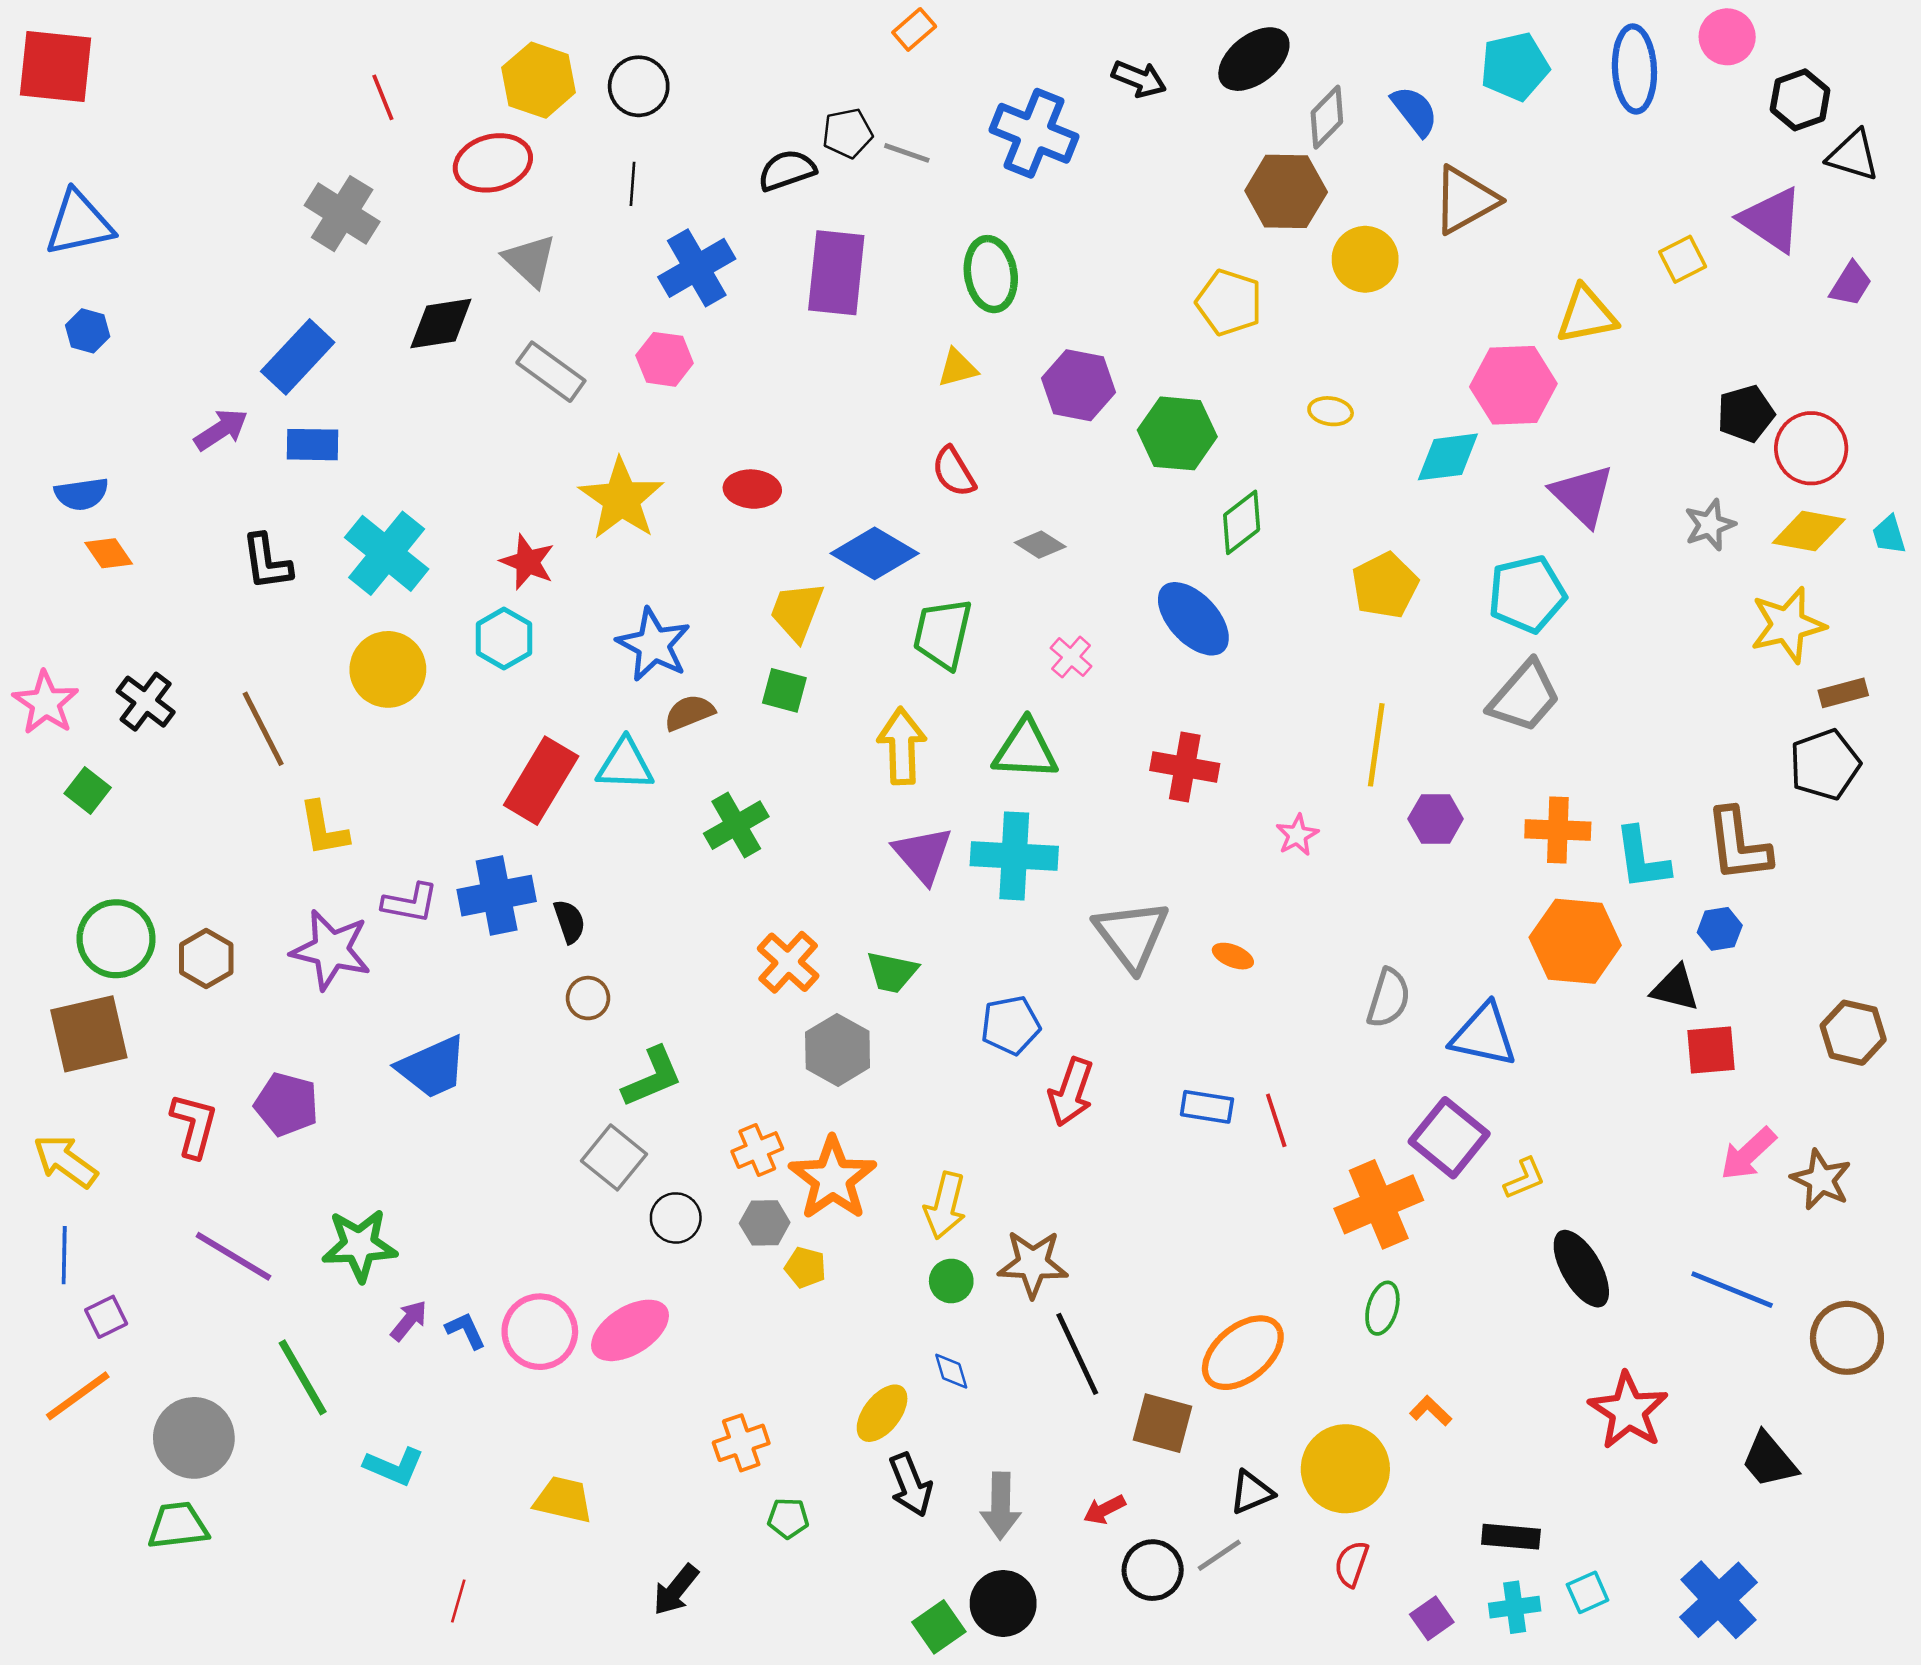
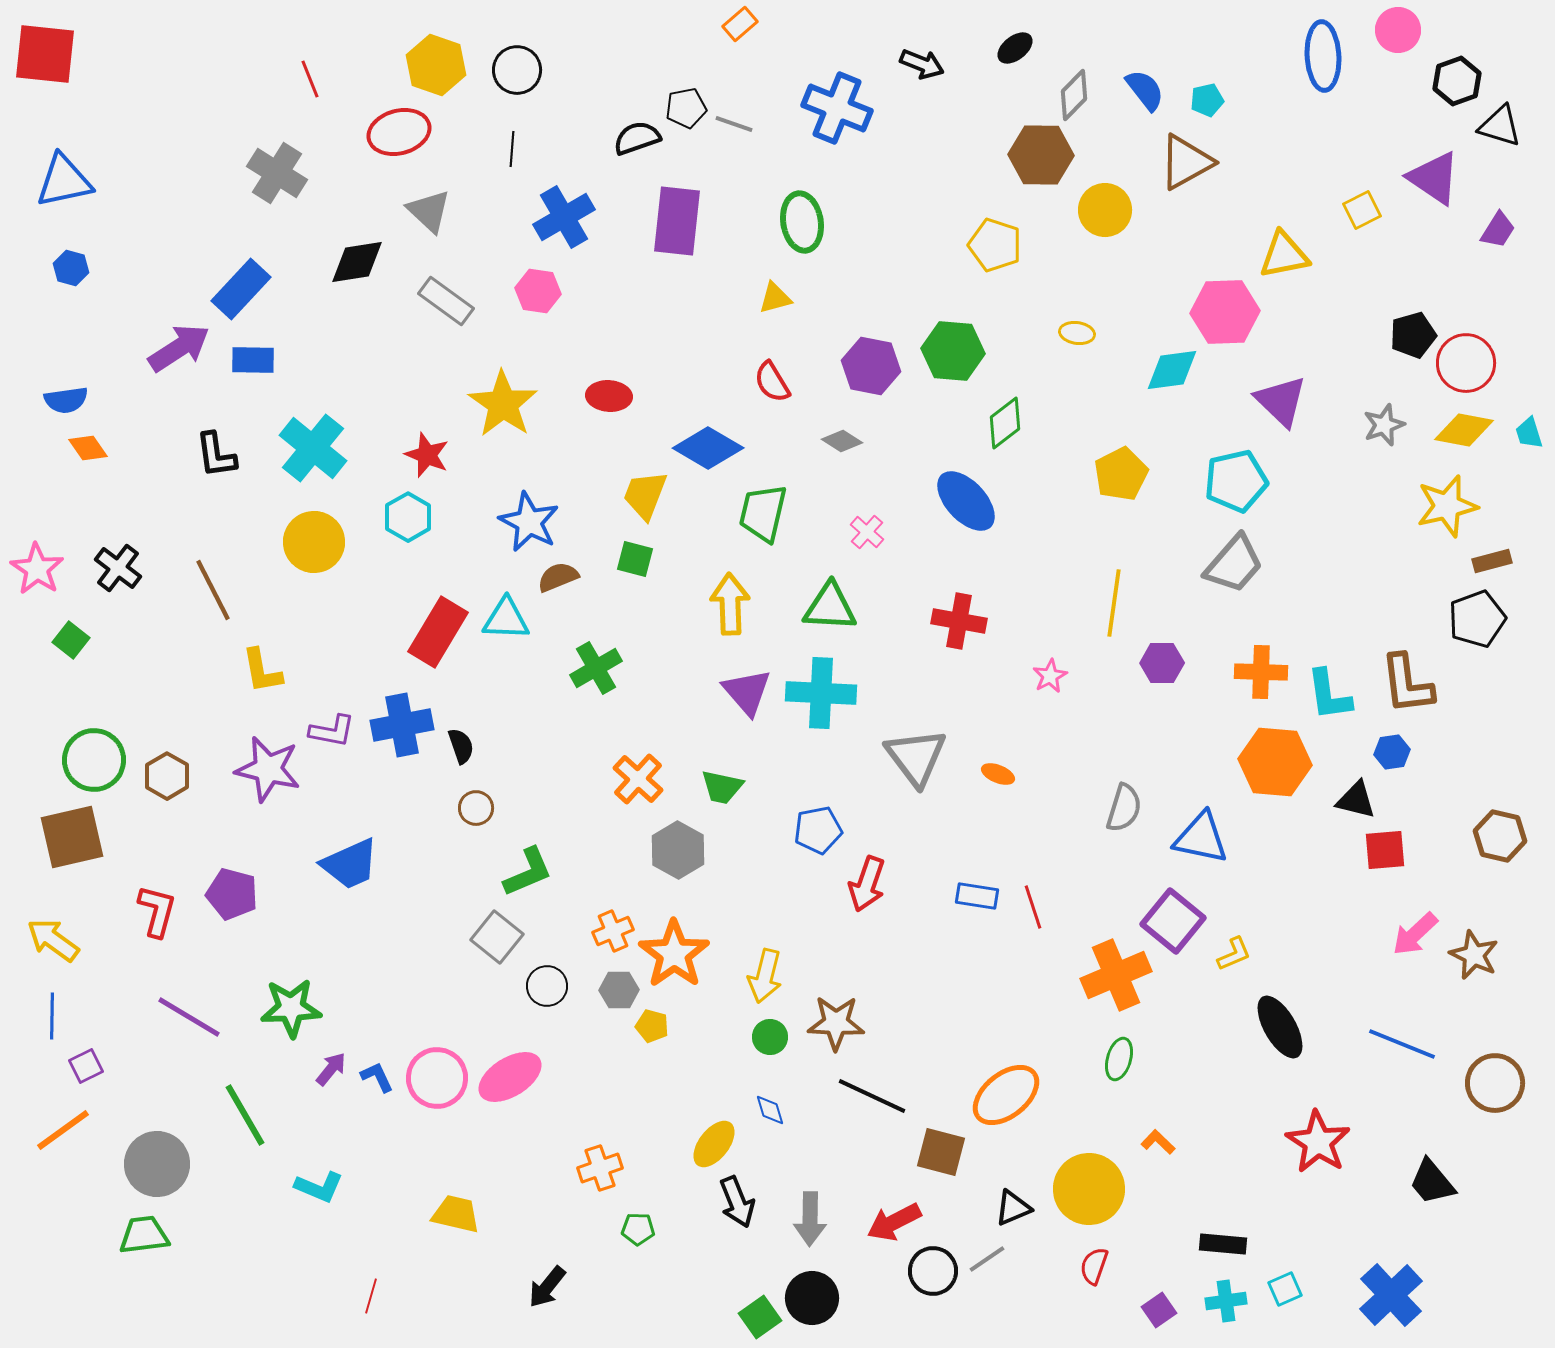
black ellipse: (1254, 59) -> (1015, 48), size x0.6
cyan pentagon: (1515, 66) -> (1207, 100), moved, size x0.6
purple hexagon: (1078, 385) -> (871, 366), moved
purple arrow: (221, 430) -> (179, 348), size x1.4
black line: (1077, 1354) -> (872, 1096), turned -40
red arrow: (1104, 1510) -> (894, 1222), size x1.6

